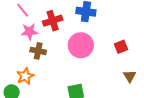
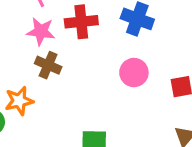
pink circle: (81, 45) -> (134, 73), moved, size x0.7

